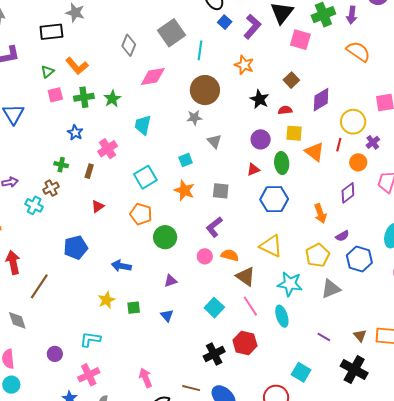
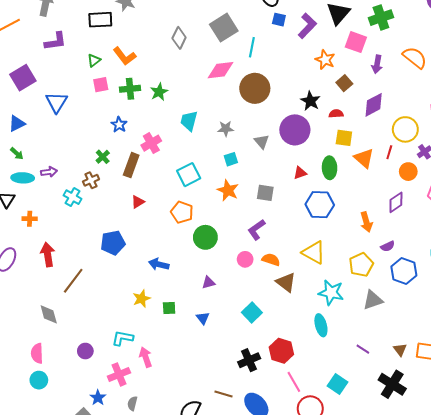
purple arrow: (352, 15) -> (377, 64), moved
blue square: (225, 22) -> (279, 20), turned -32
orange star: (244, 65) -> (325, 60), moved
pink diamond: (153, 76) -> (221, 70), moved
gray star: (194, 118) -> (226, 129), moved
purple circle: (261, 139) -> (295, 130), moved, size x1.5
green cross: (61, 165) -> (103, 157), turned 32
brown rectangle: (89, 171) -> (131, 165), size x1.6
pink line: (250, 306) -> (294, 382), moved
pink arrow: (146, 378) -> (146, 357), moved

